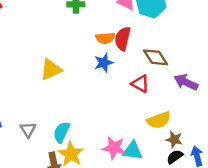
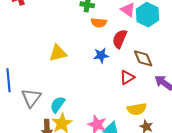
orange semicircle: (105, 38) -> (99, 23), moved
red triangle: (140, 84) -> (127, 77), turned 49
gray triangle: (28, 129) -> (31, 98), size x1.5

